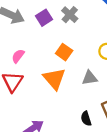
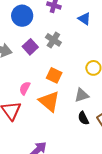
pink semicircle: (18, 56) -> (25, 88), moved
black semicircle: (86, 119) -> (83, 118), moved

